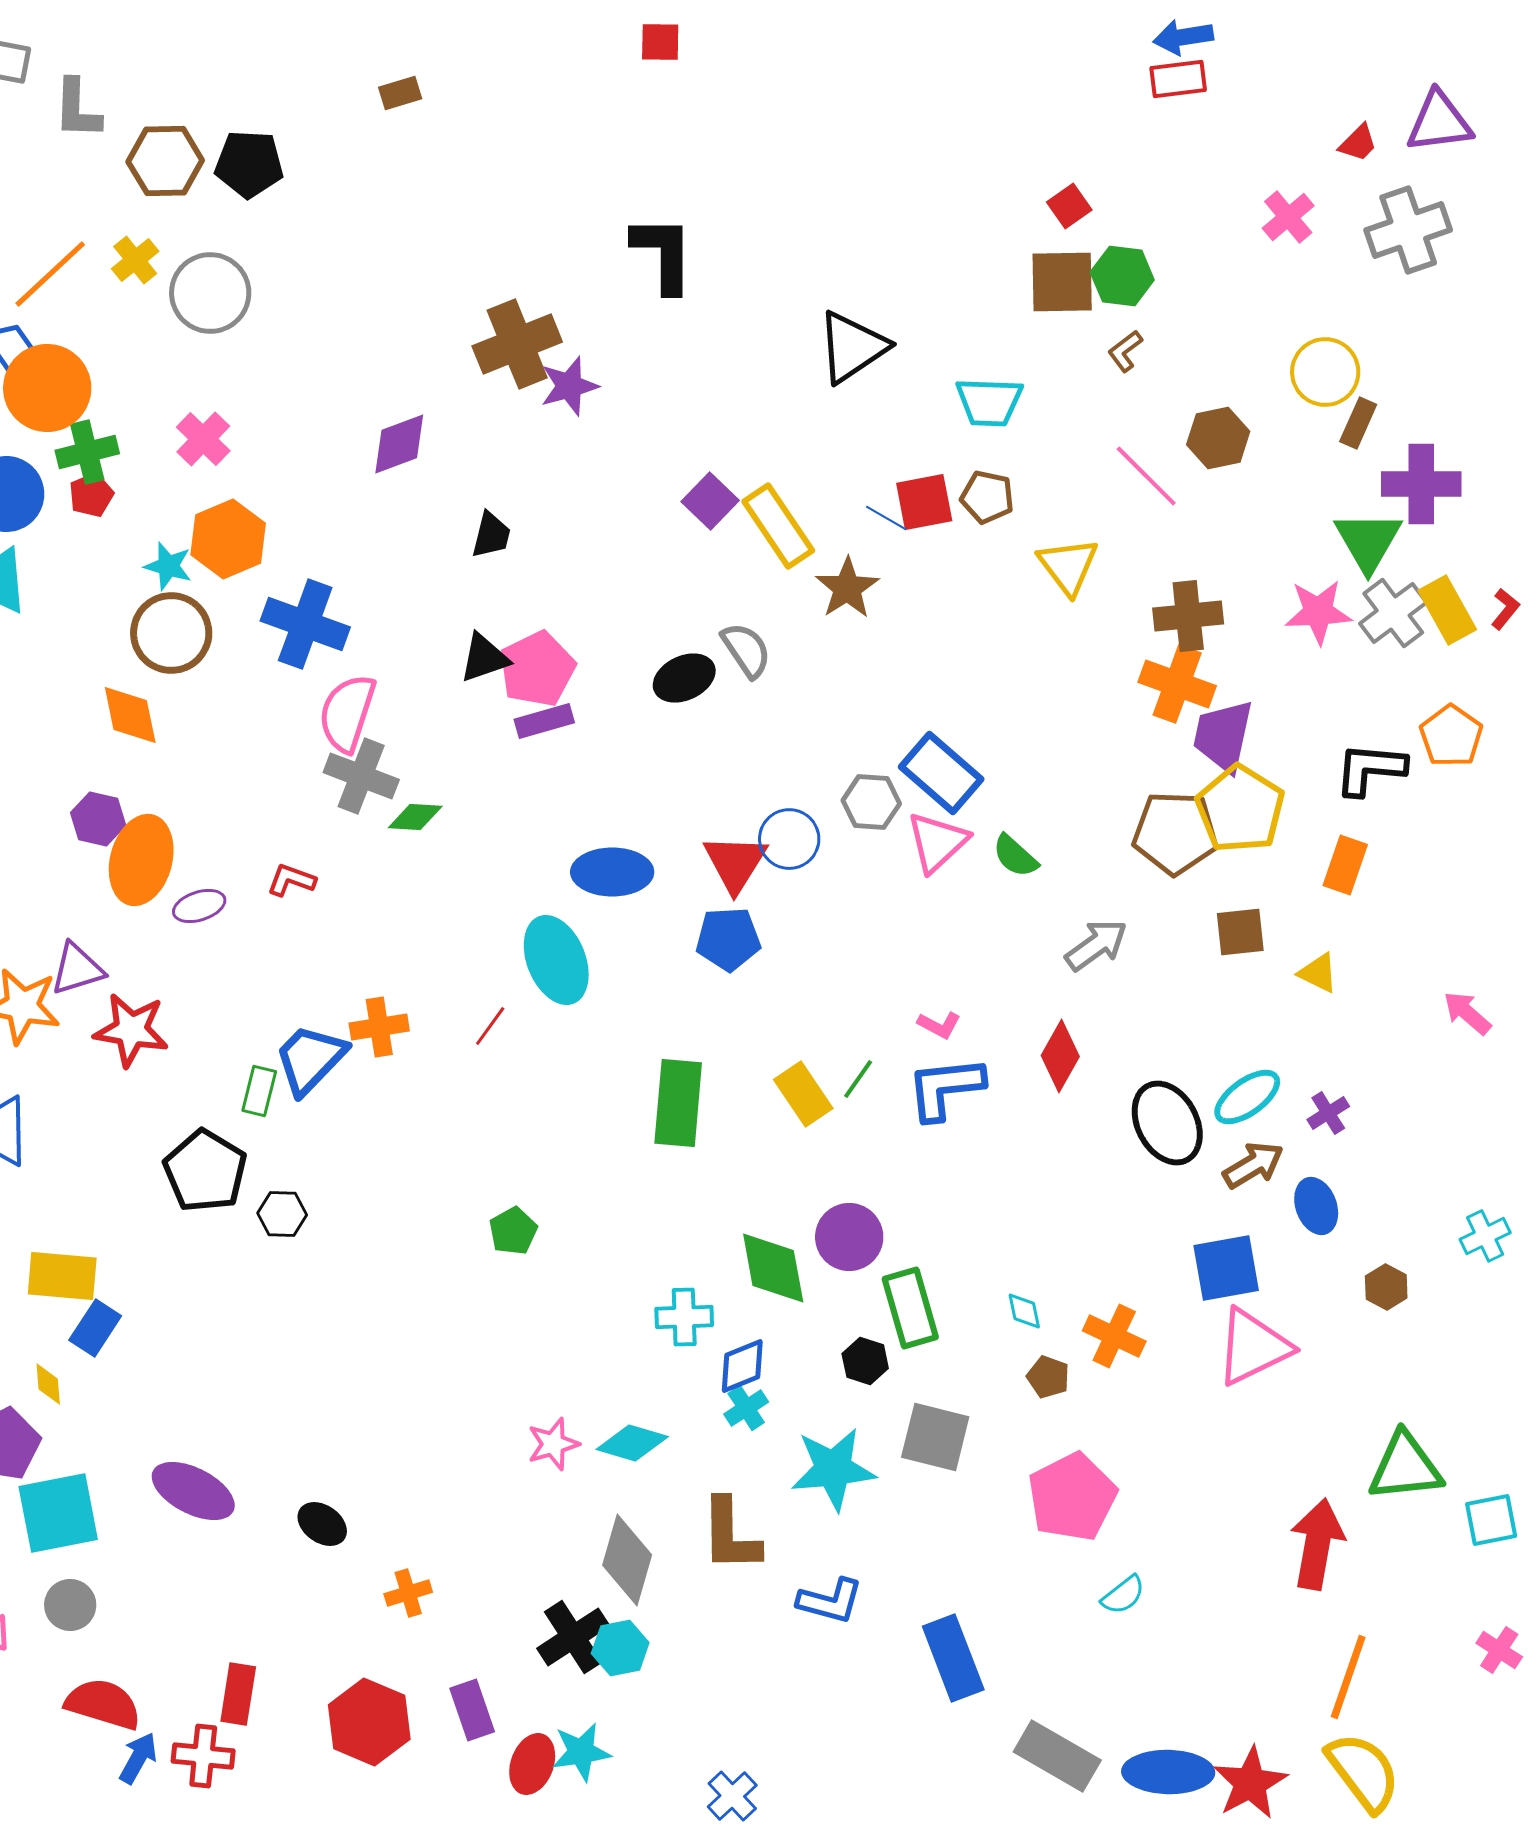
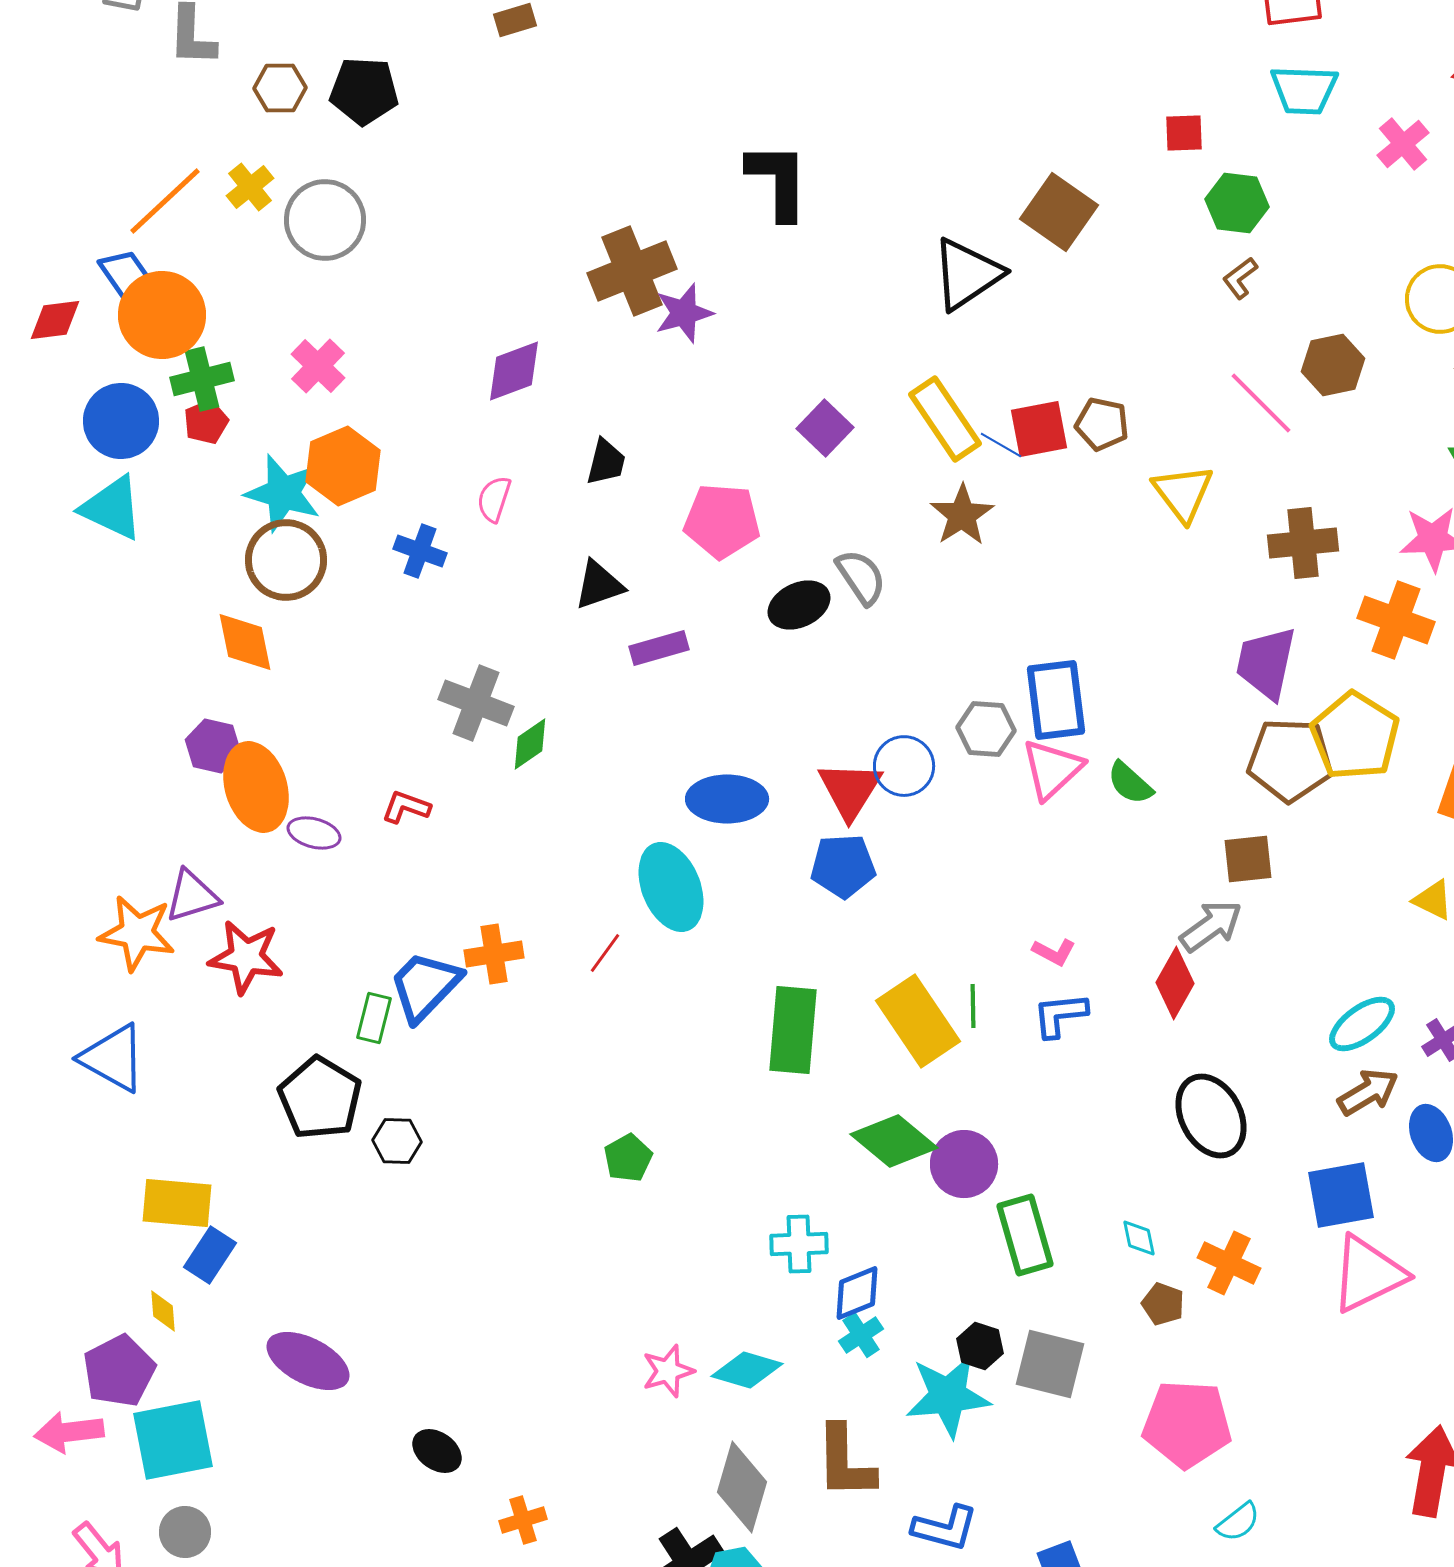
brown hexagon: (165, 161) -> (280, 88), size x0.7
red square: (1069, 206) -> (1184, 133), turned 33
brown square: (1062, 282) -> (1059, 212), moved, turned 36
cyan trapezoid: (989, 402) -> (1304, 90), moved
yellow rectangle: (778, 526) -> (945, 419), moved
cyan star: (168, 566) -> (283, 493), size x1.6
blue cross: (305, 624) -> (420, 551), size x0.6
pink pentagon: (537, 669) -> (722, 521), moved, turned 30
orange cross: (1177, 684) -> (1396, 620), moved
pink semicircle: (347, 713) -> (494, 499), moved, size x0.6
purple trapezoid: (1223, 736) -> (1266, 663), moved
blue rectangle: (941, 773) -> (1056, 700), turned 42
green diamond: (415, 817) -> (530, 744), turned -38
orange ellipse: (141, 860) -> (256, 787), turned -32
purple ellipse: (199, 906) -> (314, 833), turned 33
brown square: (1240, 932) -> (1248, 859), moved
gray arrow: (1096, 945) -> (1211, 926), moved
green line: (858, 1079) -> (973, 1006), turned -36
blue L-shape: (945, 1088) -> (1060, 1015), size x0.7
yellow rectangle: (803, 1094) -> (918, 1021), size x1.4
black ellipse: (1167, 1123) -> (1211, 1116), moved
green diamond: (773, 1268) -> (894, 1141), moved, turned -40
black hexagon: (865, 1361) -> (980, 1346), moved
purple ellipse: (193, 1491) -> (308, 1361), moved
pink pentagon: (1072, 1497) -> (1187, 1424), turned 30

